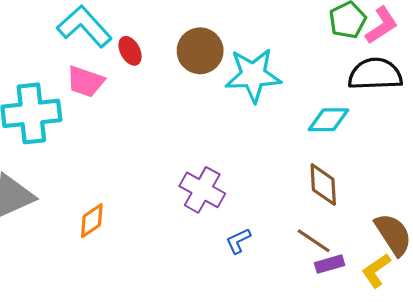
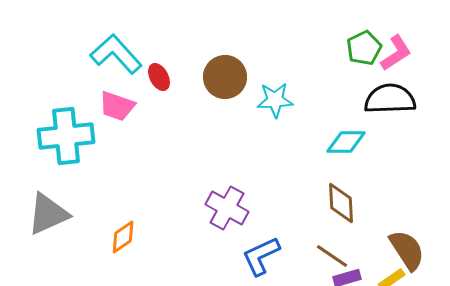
cyan star: (253, 75) -> (275, 100), size x0.7
blue L-shape: (238, 241) -> (261, 256), size x1.6

